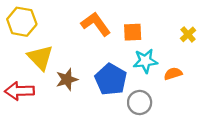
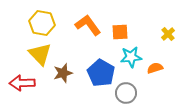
yellow hexagon: (22, 22) -> (42, 23), moved

